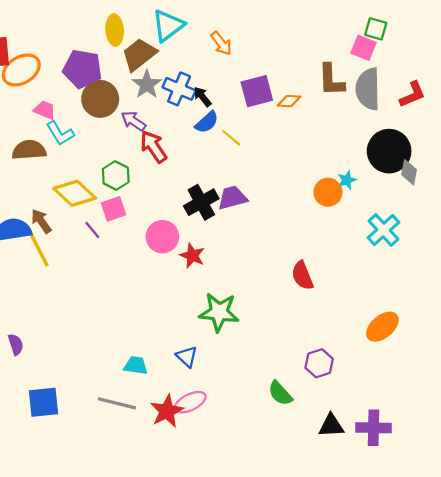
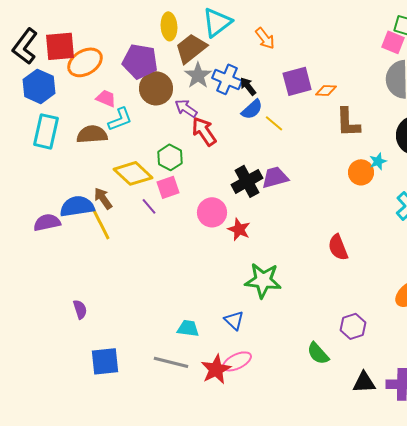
brown L-shape: (331, 80) -> (348, 122), moved
cyan L-shape: (60, 133) -> (120, 119), turned -80

